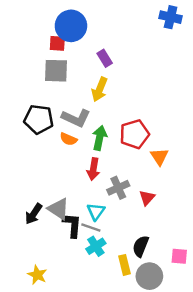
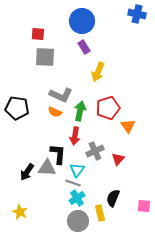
blue circle: (71, 26) -> (82, 21), moved
red square: (57, 43) -> (38, 34), moved
yellow arrow: (100, 89) -> (98, 72), moved
black pentagon: (39, 119) -> (17, 108), moved
gray triangle: (59, 209) -> (47, 168), turned -30
black L-shape: (72, 225) -> (58, 154), moved
yellow star: (37, 275) -> (20, 212), moved
gray circle: (149, 276) -> (78, 221), moved

